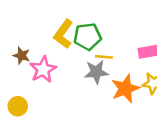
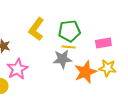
green pentagon: (87, 37) -> (69, 31), moved
pink star: (43, 69) -> (17, 69), moved

